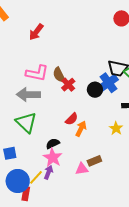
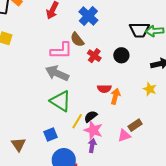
brown semicircle: (59, 75) -> (77, 40), moved
blue cross: (109, 83) -> (88, 16), moved
gray arrow: (28, 95) -> (57, 73), turned 35
red semicircle: (72, 119) -> (104, 89), turned 56
yellow line: (36, 177) -> (77, 121), moved

